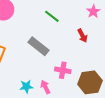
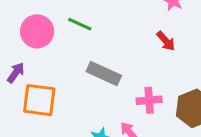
green line: (52, 16) -> (80, 24), moved

